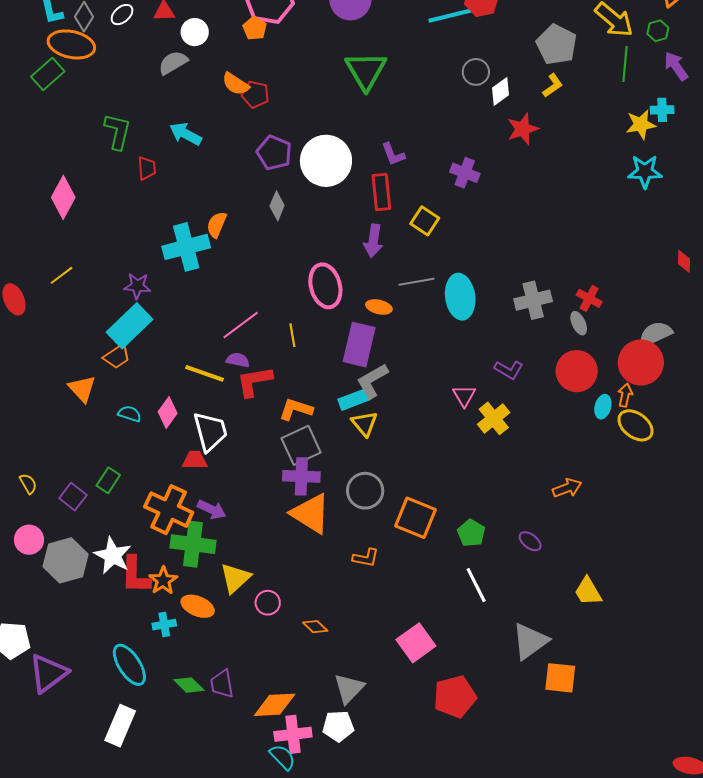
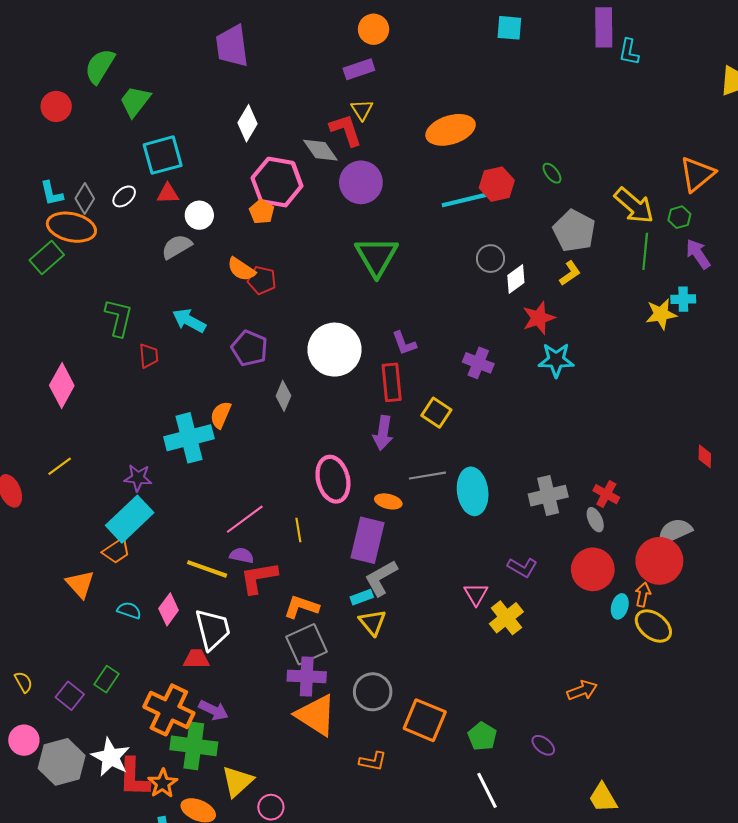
purple pentagon: (274, 153) -> (250, 348), moved
cyan star: (645, 172) -> (556, 360), moved
cyan rectangle: (354, 399) -> (362, 597), size x0.7

